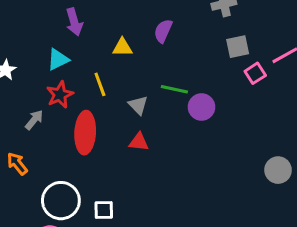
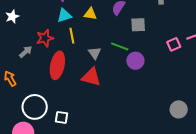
gray square: (238, 47) -> (138, 25), moved
cyan triangle: (58, 60) -> (64, 15), moved
red triangle: (139, 142) -> (91, 77), size x1.5

